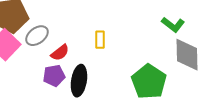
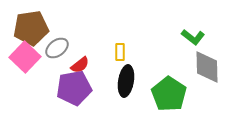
purple pentagon: (54, 76) -> (74, 88), size x1.6
black ellipse: (79, 81) -> (126, 81), moved

